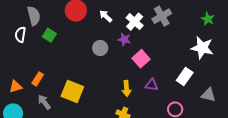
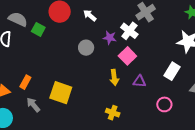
gray semicircle: (34, 16) -> (18, 19), turned -48
white cross: (135, 22) -> (129, 31), moved
green square: (49, 35) -> (38, 29), moved
yellow arrow: (126, 88) -> (114, 77), moved

